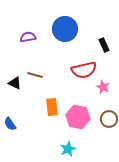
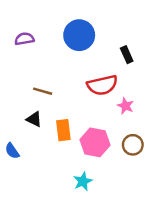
purple semicircle: (28, 37) -> (24, 39), moved
black triangle: (15, 83) -> (34, 119), moved

